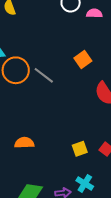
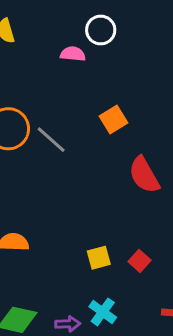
pink semicircle: (94, 13) -> (73, 54), moved

